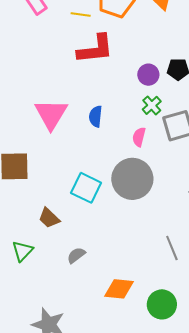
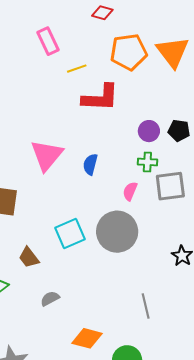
yellow line: (81, 14) -> (77, 69), moved, turned -36
green cross: (152, 105) -> (147, 162), turned 36
cyan square: (86, 188) -> (70, 233), turned 32

